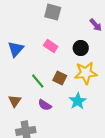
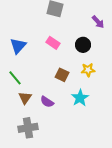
yellow star: (86, 73) -> (88, 70), size x0.6
green line: (38, 81) -> (15, 78), moved
brown triangle: (15, 101) -> (25, 98), moved

